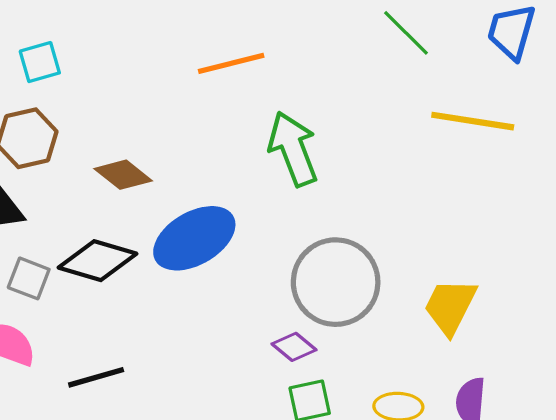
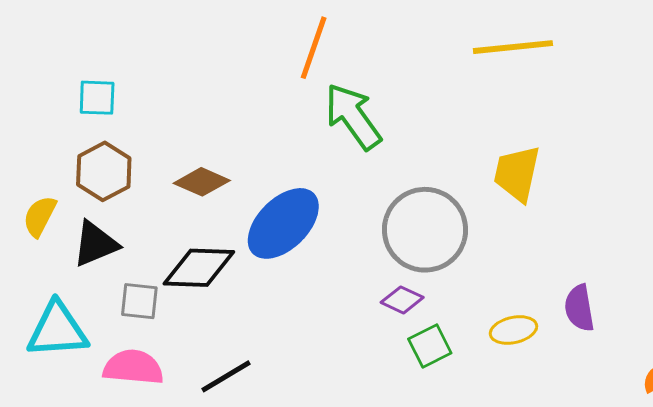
cyan square: (40, 62) -> (97, 98), turned 33
orange line: (231, 63) -> (314, 48), moved, turned -42
yellow trapezoid: (450, 306) -> (517, 173), moved

